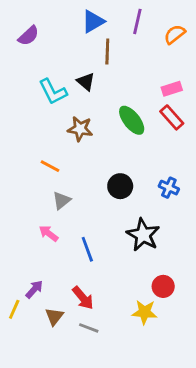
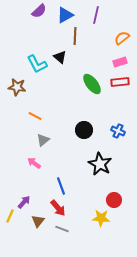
orange semicircle: (175, 34) -> (122, 38), moved
purple semicircle: (29, 36) -> (39, 11), moved
red rectangle: (172, 117) -> (120, 82), turned -54
brown star: (80, 129) -> (17, 87), moved
blue line: (87, 249) -> (61, 186), moved

